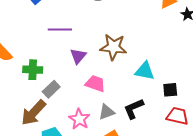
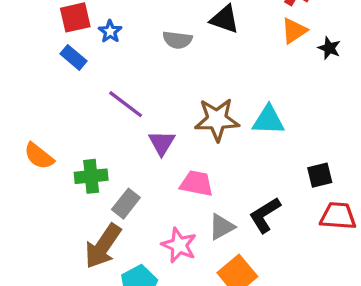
purple line: (60, 29) -> (126, 104), turned 45
cyan triangle: (145, 71) -> (268, 120), moved

